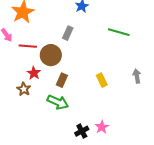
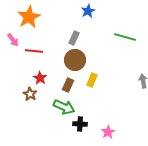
brown circle: (51, 55) -> (75, 60), moved
yellow rectangle: (102, 80) -> (92, 80), moved, turned 48
black cross: (82, 131) -> (80, 124), moved, turned 32

